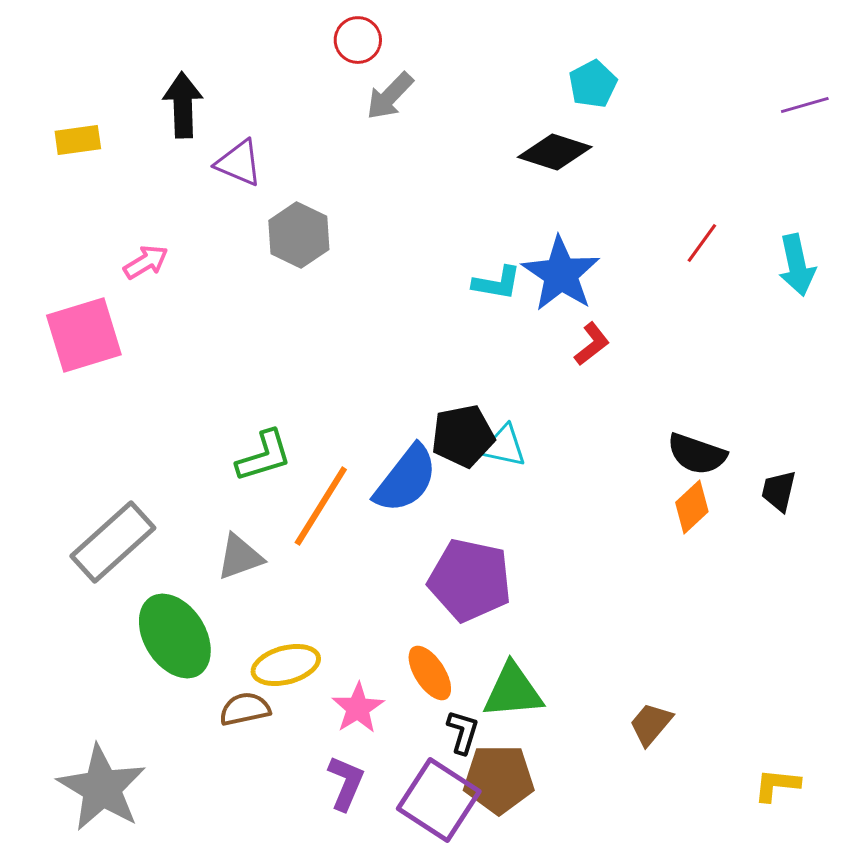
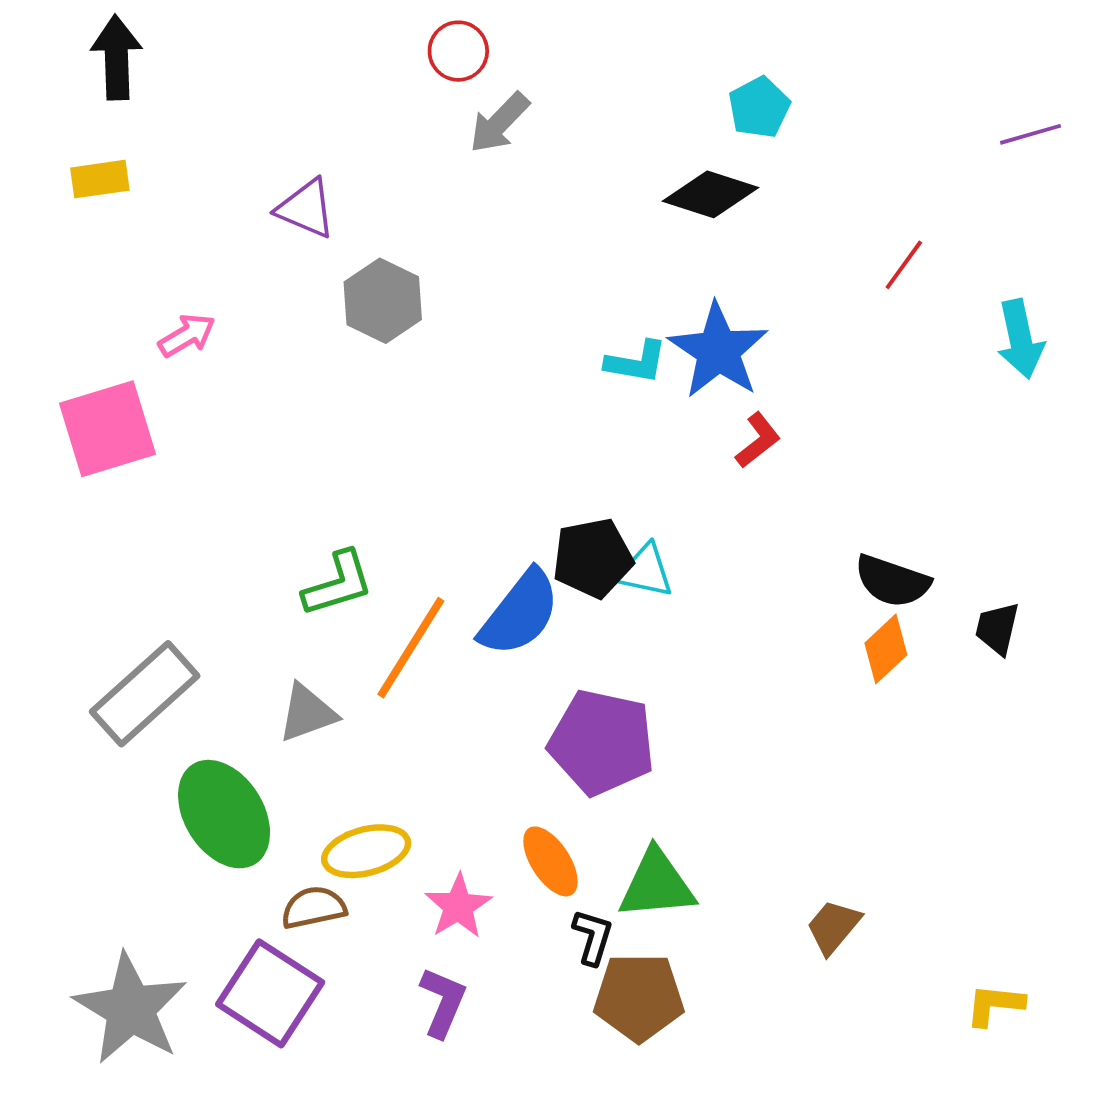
black arrow: (183, 105) -> (116, 57), moved
red line: (702, 243) -> (904, 265), moved
purple square: (439, 800) -> (270, 993), moved

